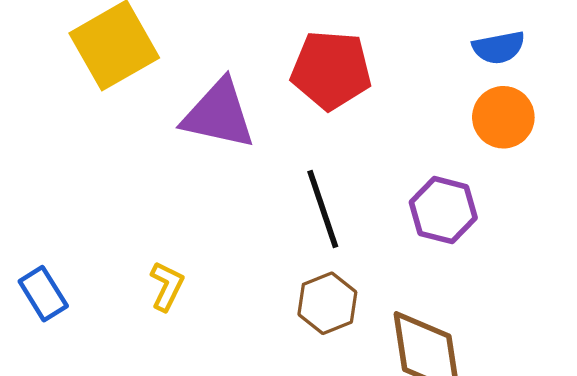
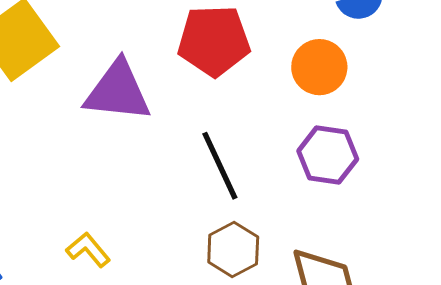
orange circle: (503, 117) -> (319, 67), moved
yellow L-shape: (167, 286) -> (88, 250), turned -60

